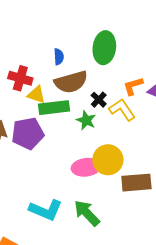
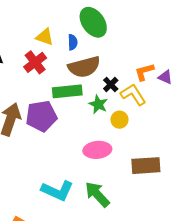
green ellipse: (104, 48) -> (93, 22), moved, turned -44
red cross: (20, 78) -> (35, 62), turned 35
yellow triangle: (36, 95) -> (45, 37), moved
yellow circle: (108, 160) -> (119, 120), moved, size x0.6

